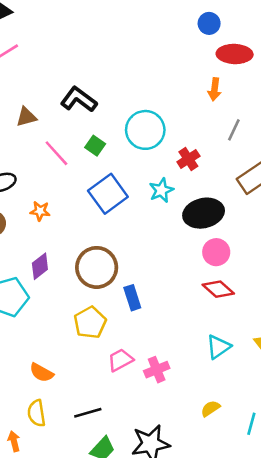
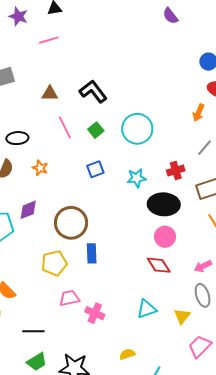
red cross: (188, 159) -> (176, 171), moved
blue square: (108, 194) -> (95, 169), size x0.6
pink cross: (157, 370) -> (95, 313), turned 30

